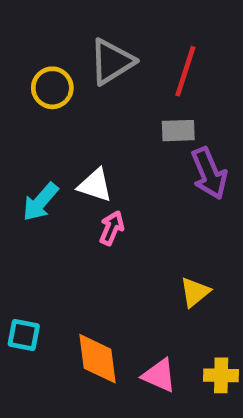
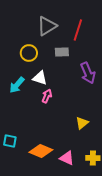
yellow circle: (52, 88) -> (29, 53), moved
gray rectangle: (178, 131) -> (62, 52), moved
orange diamond: (97, 359) -> (41, 151), turned -60

